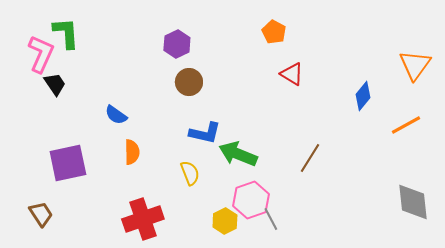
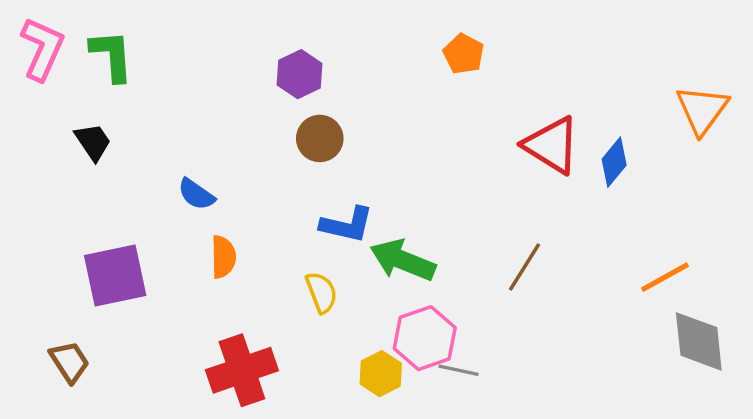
pink L-shape: (41, 54) -> (42, 49), moved
red triangle: (292, 74) -> (552, 145), moved, size x1.5
orange line: (406, 125) -> (665, 277), moved
gray line: (271, 219) -> (459, 370), turned -50

